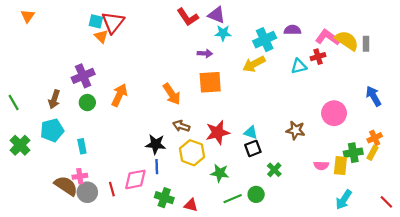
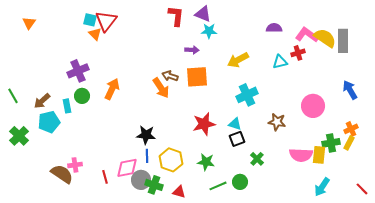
orange triangle: (28, 16) -> (29, 23), moved
red L-shape: (188, 17) -> (176, 16), turned -140
cyan cross: (265, 40) -> (247, 95), moved
gray rectangle: (366, 44) -> (343, 41), size x1.6
brown arrow: (54, 99) -> (42, 101), moved, turned 30
brown arrow: (181, 126) -> (170, 76), moved
cyan rectangle: (82, 146) -> (67, 106), moved
yellow hexagon: (192, 153) -> (171, 160), moved
pink semicircle: (321, 166) -> (301, 155), size x1.6
gray circle: (87, 192) -> (141, 180), moved

